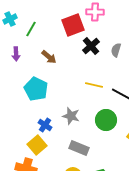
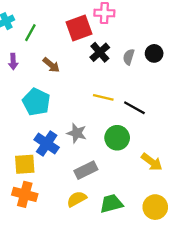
blue cross: (45, 125) -> (47, 144), size x1.5
yellow square: (37, 145) -> (25, 164), moved, turned 36
gray rectangle: (79, 148) -> (86, 170), turned -48

